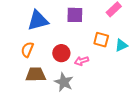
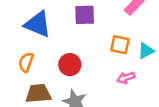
blue triangle: (38, 20) -> (38, 24), turned 40
pink arrow: (81, 61) -> (126, 78), moved

